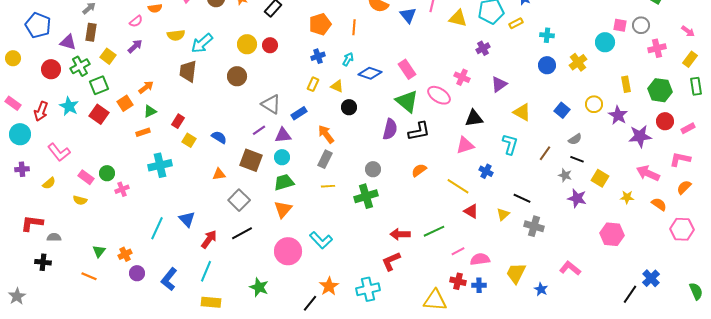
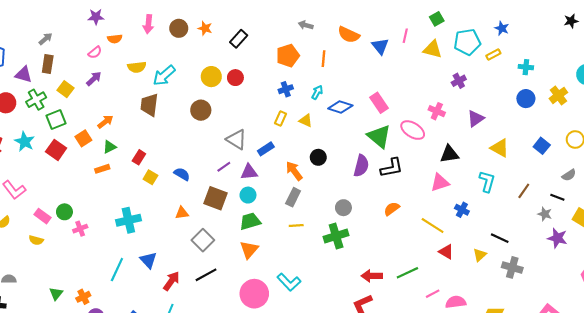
black circle: (349, 107) -> (318, 157), moved
gray semicircle: (575, 139) -> (569, 175), moved
cyan cross: (160, 165) -> (128, 220), moved

